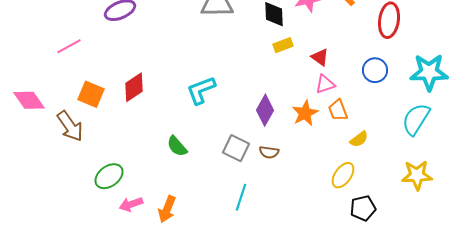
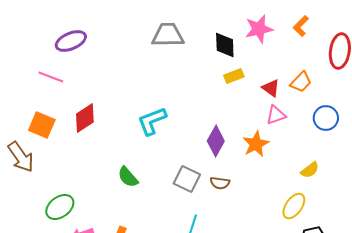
pink line: (69, 46) -> (51, 77), moved, turned 50
blue circle: (375, 70) -> (326, 118), moved
orange trapezoid: (338, 110) -> (301, 82), moved, turned -115

